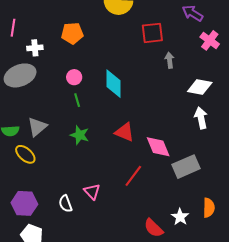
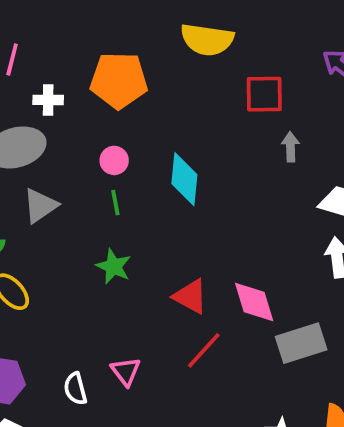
orange pentagon: (72, 33) -> (119, 80), size x1.4
gray triangle: (37, 127) -> (40, 206), moved
red triangle: (125, 132) -> (190, 297), moved

